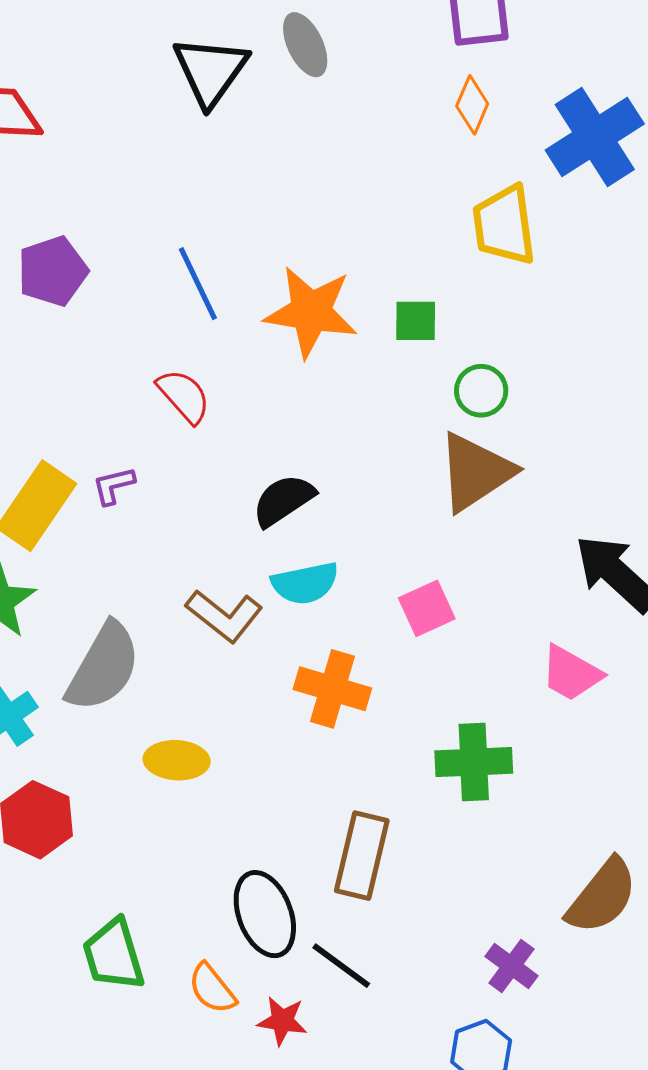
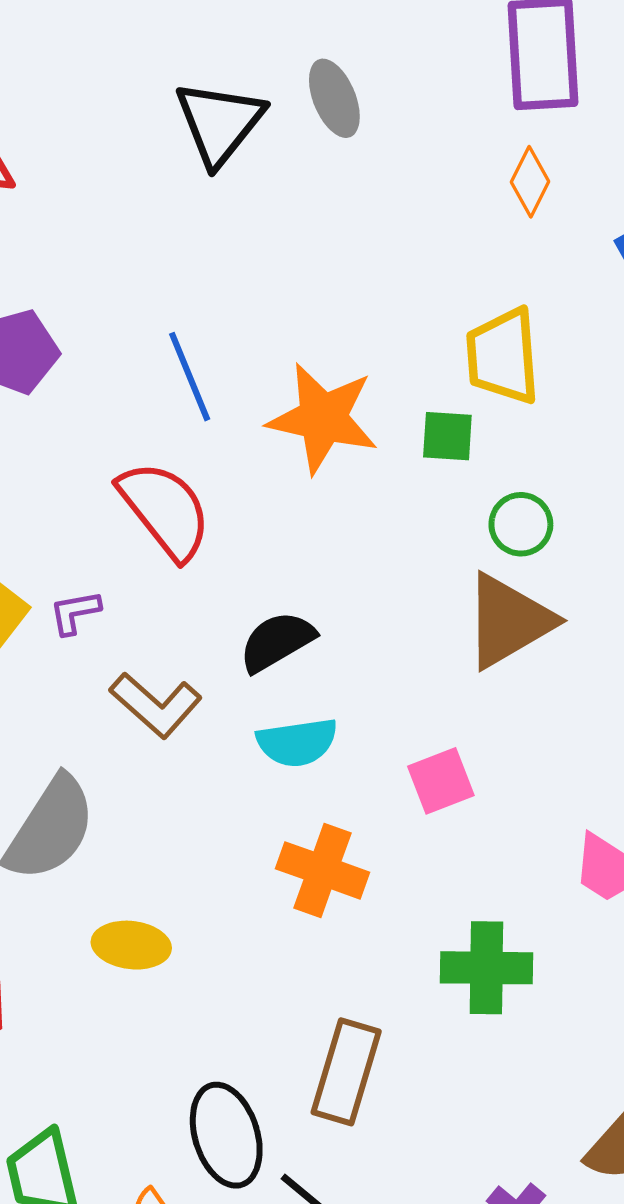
yellow trapezoid: (504, 225) -> (503, 356), moved
red semicircle: (184, 396) -> (165, 510), size x1.5
brown L-shape: (224, 616) -> (156, 705), moved

